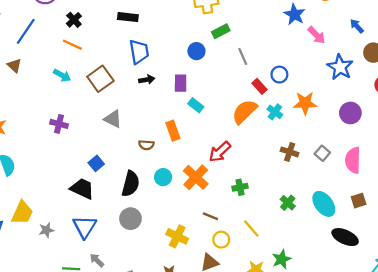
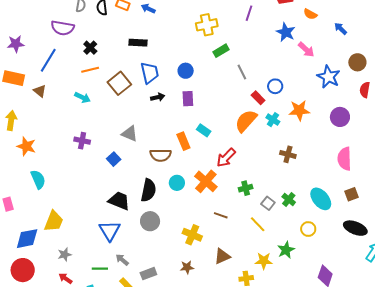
blue arrow: (357, 26) -> (341, 29), moved
orange line: (72, 45) -> (90, 70), turned -36
blue circle: (196, 51) -> (186, 71), moved
brown square: (100, 79) -> (119, 83), moved
cyan rectangle: (196, 105) -> (204, 130), moved
brown semicircle: (146, 145) -> (161, 155), size x1.5
gray square: (322, 153) -> (268, 203), moved
blue square: (96, 163) -> (114, 159), moved
black trapezoid: (82, 189) -> (119, 201), moved
gray star: (46, 230) -> (65, 254), moved
black ellipse: (345, 237) -> (355, 228), moved
yellow circle: (221, 240) -> (308, 229), moved

